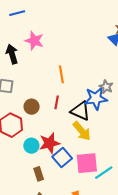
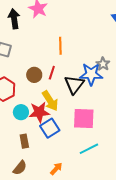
brown circle: (32, 107) -> (34, 75), moved
black triangle: (80, 111) -> (74, 85), turned 35
yellow arrow: (82, 131) -> (50, 101), moved
pink square: (87, 163) -> (84, 119), moved

